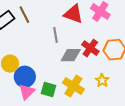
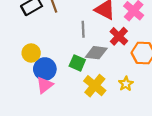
red cross: (90, 48) -> (119, 36), moved
green square: (49, 89) -> (77, 63), moved

